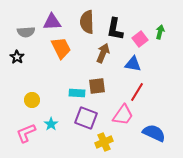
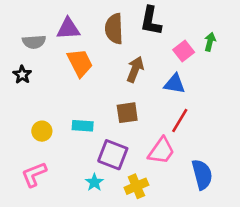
black L-shape: (115, 29) -> (151, 21), moved
cyan rectangle: (77, 93) -> (83, 126), moved
cyan star: (51, 124) -> (94, 182), moved
blue semicircle: (154, 133) -> (202, 174), turned 50

